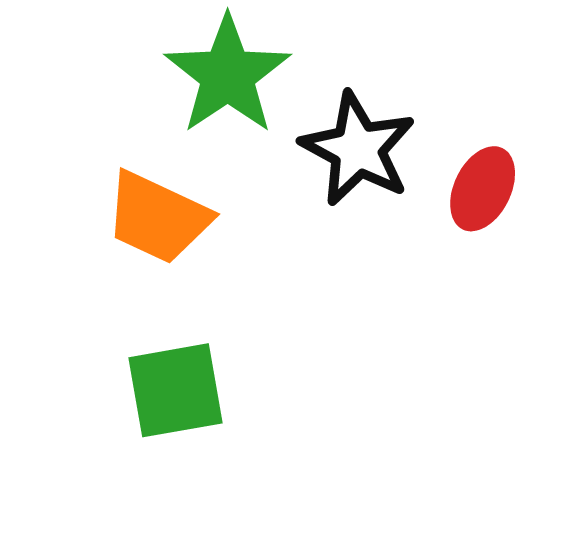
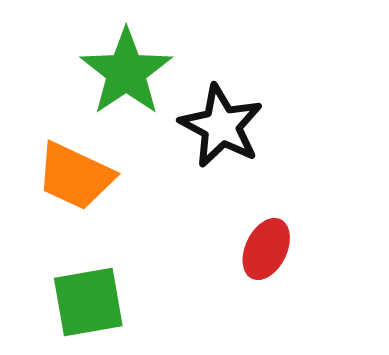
red ellipse: (483, 189) -> (266, 249), moved

